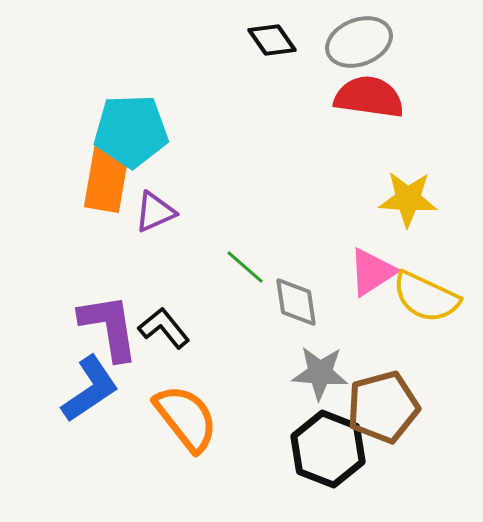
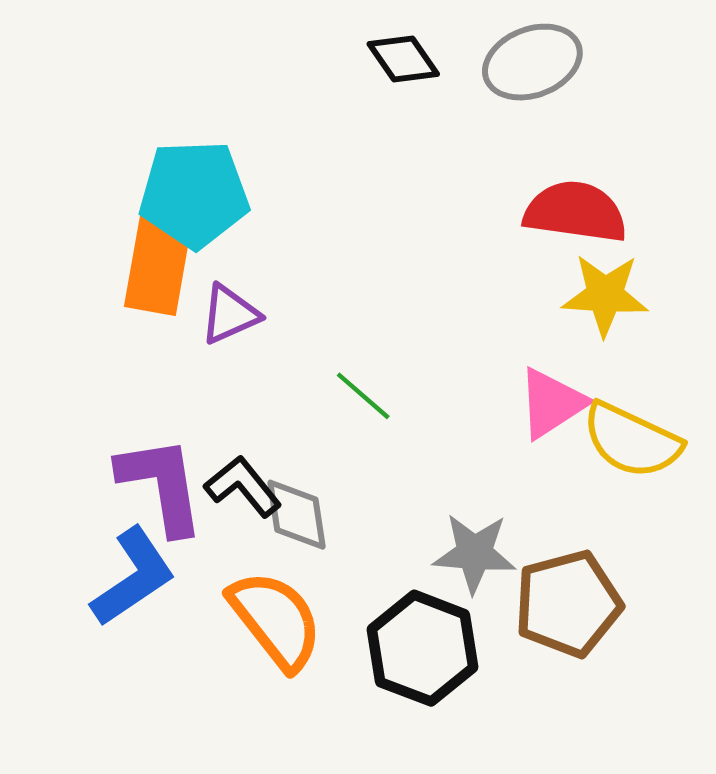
red semicircle: (369, 97) -> (575, 212), moved
gray diamond: (296, 302) -> (296, 515), moved
black hexagon: (328, 449) -> (423, 648), moved

